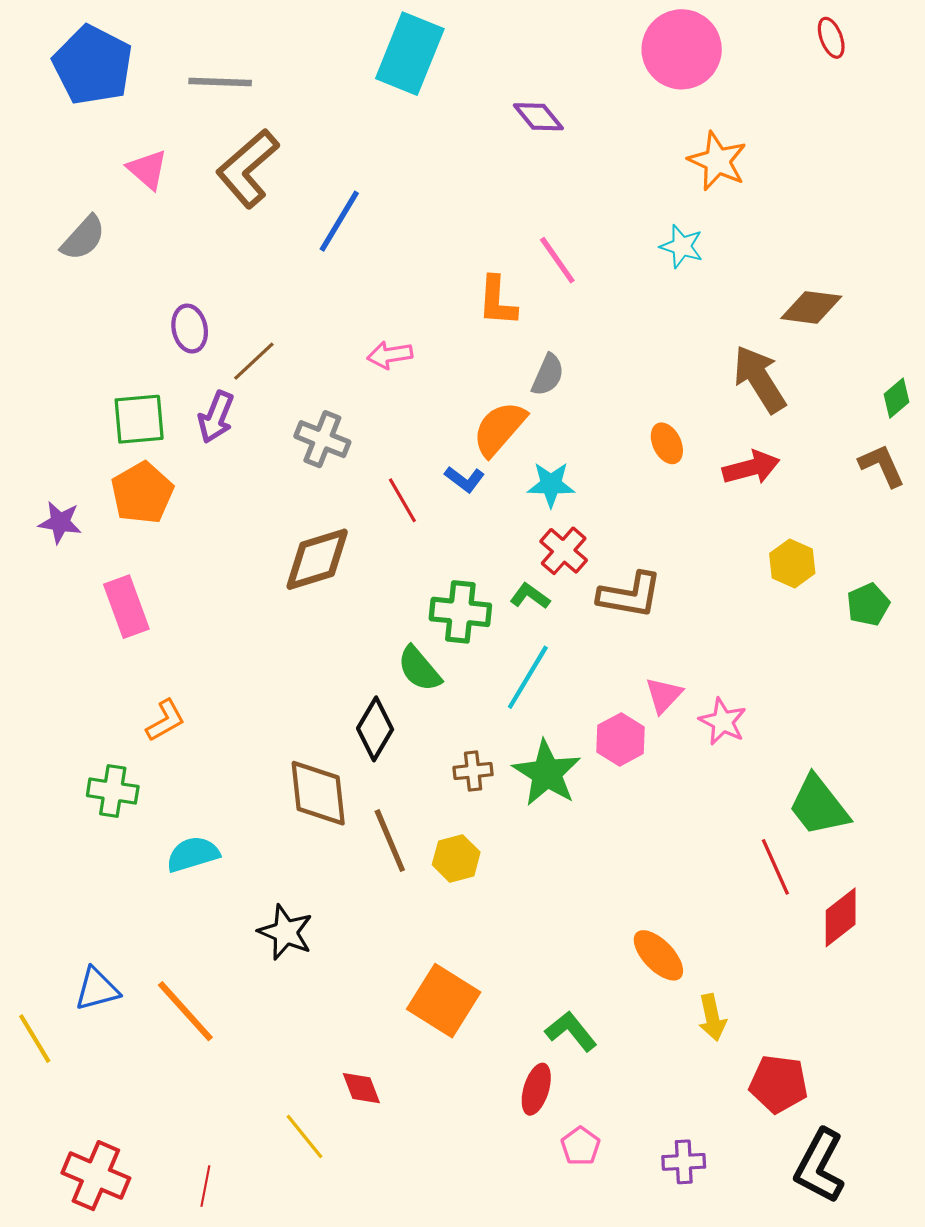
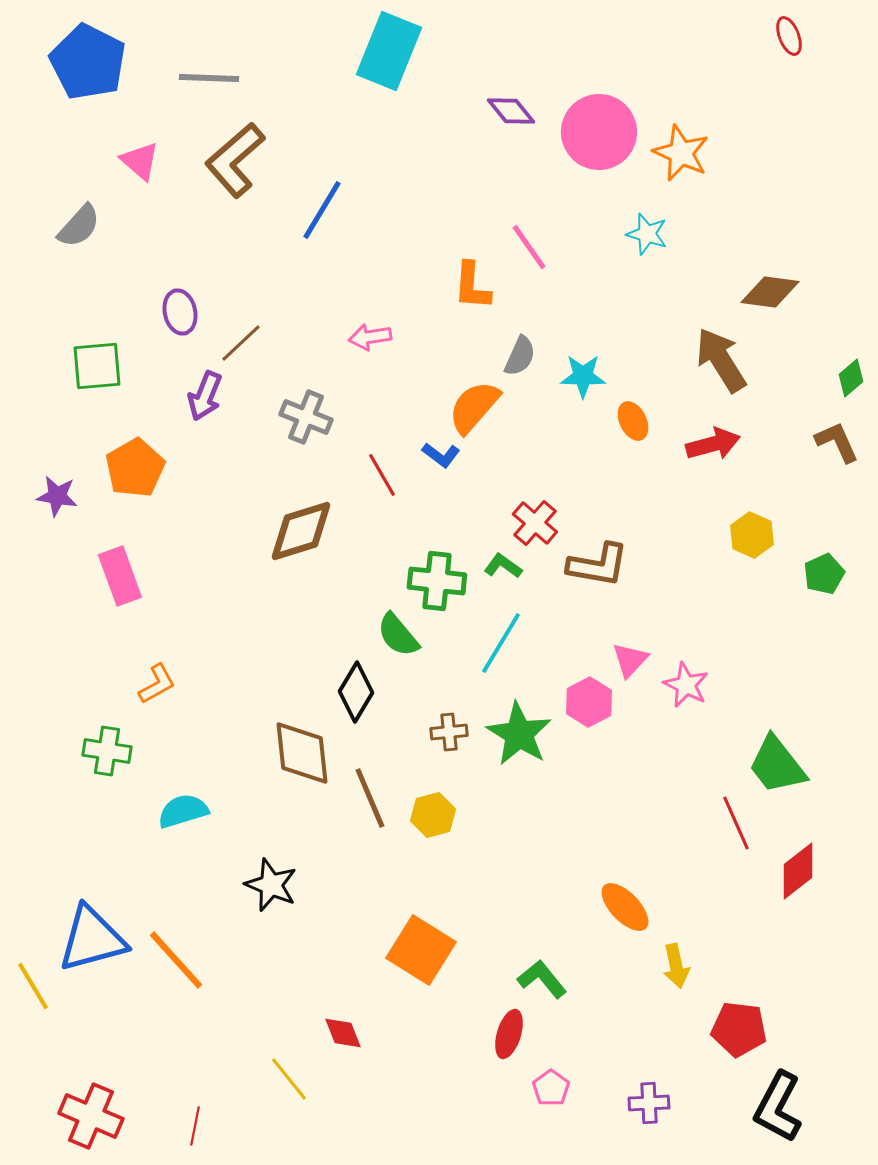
pink circle: (682, 49) -> (599, 132), moved
green square: (139, 419) -> (97, 366), moved
cyan star: (551, 484) -> (583, 376), moved
blue triangle: (97, 989) -> (92, 939), size x1.6

